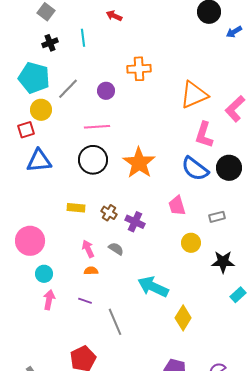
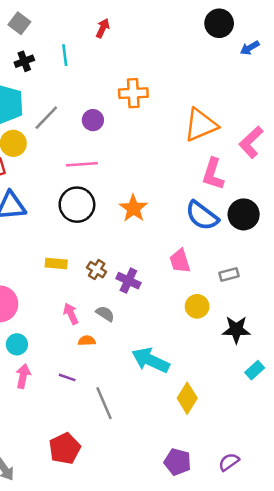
red arrow: (114, 16) -> (103, 28), turned 91
orange star: (139, 163) -> (133, 208), size x0.7
orange semicircle: (91, 271) -> (87, 341), moved

